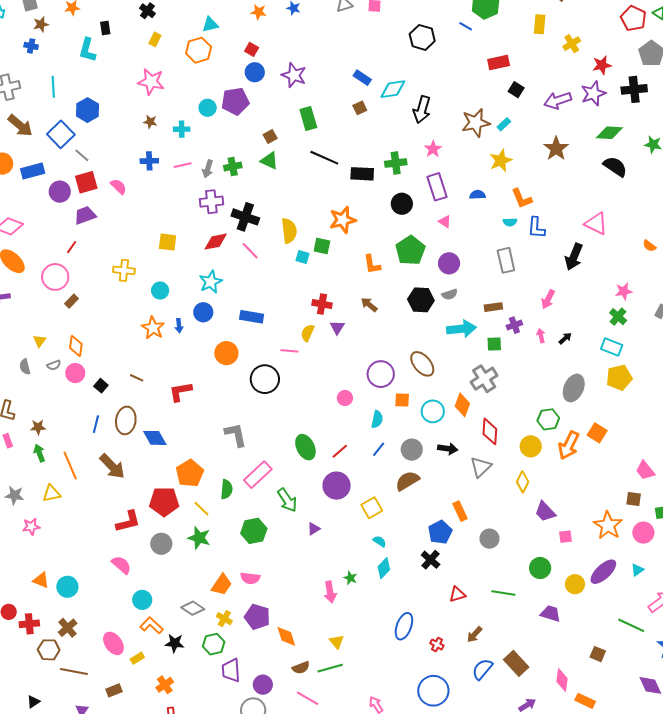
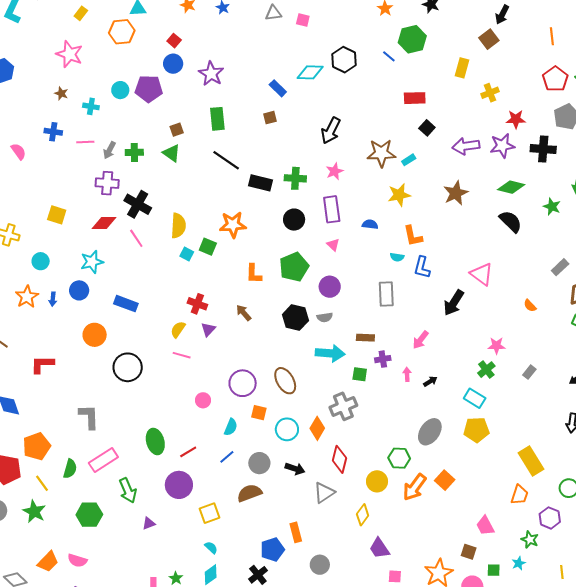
cyan diamond: (393, 89) -> (310, 72), moved
pink line: (289, 351) -> (182, 355), moved

